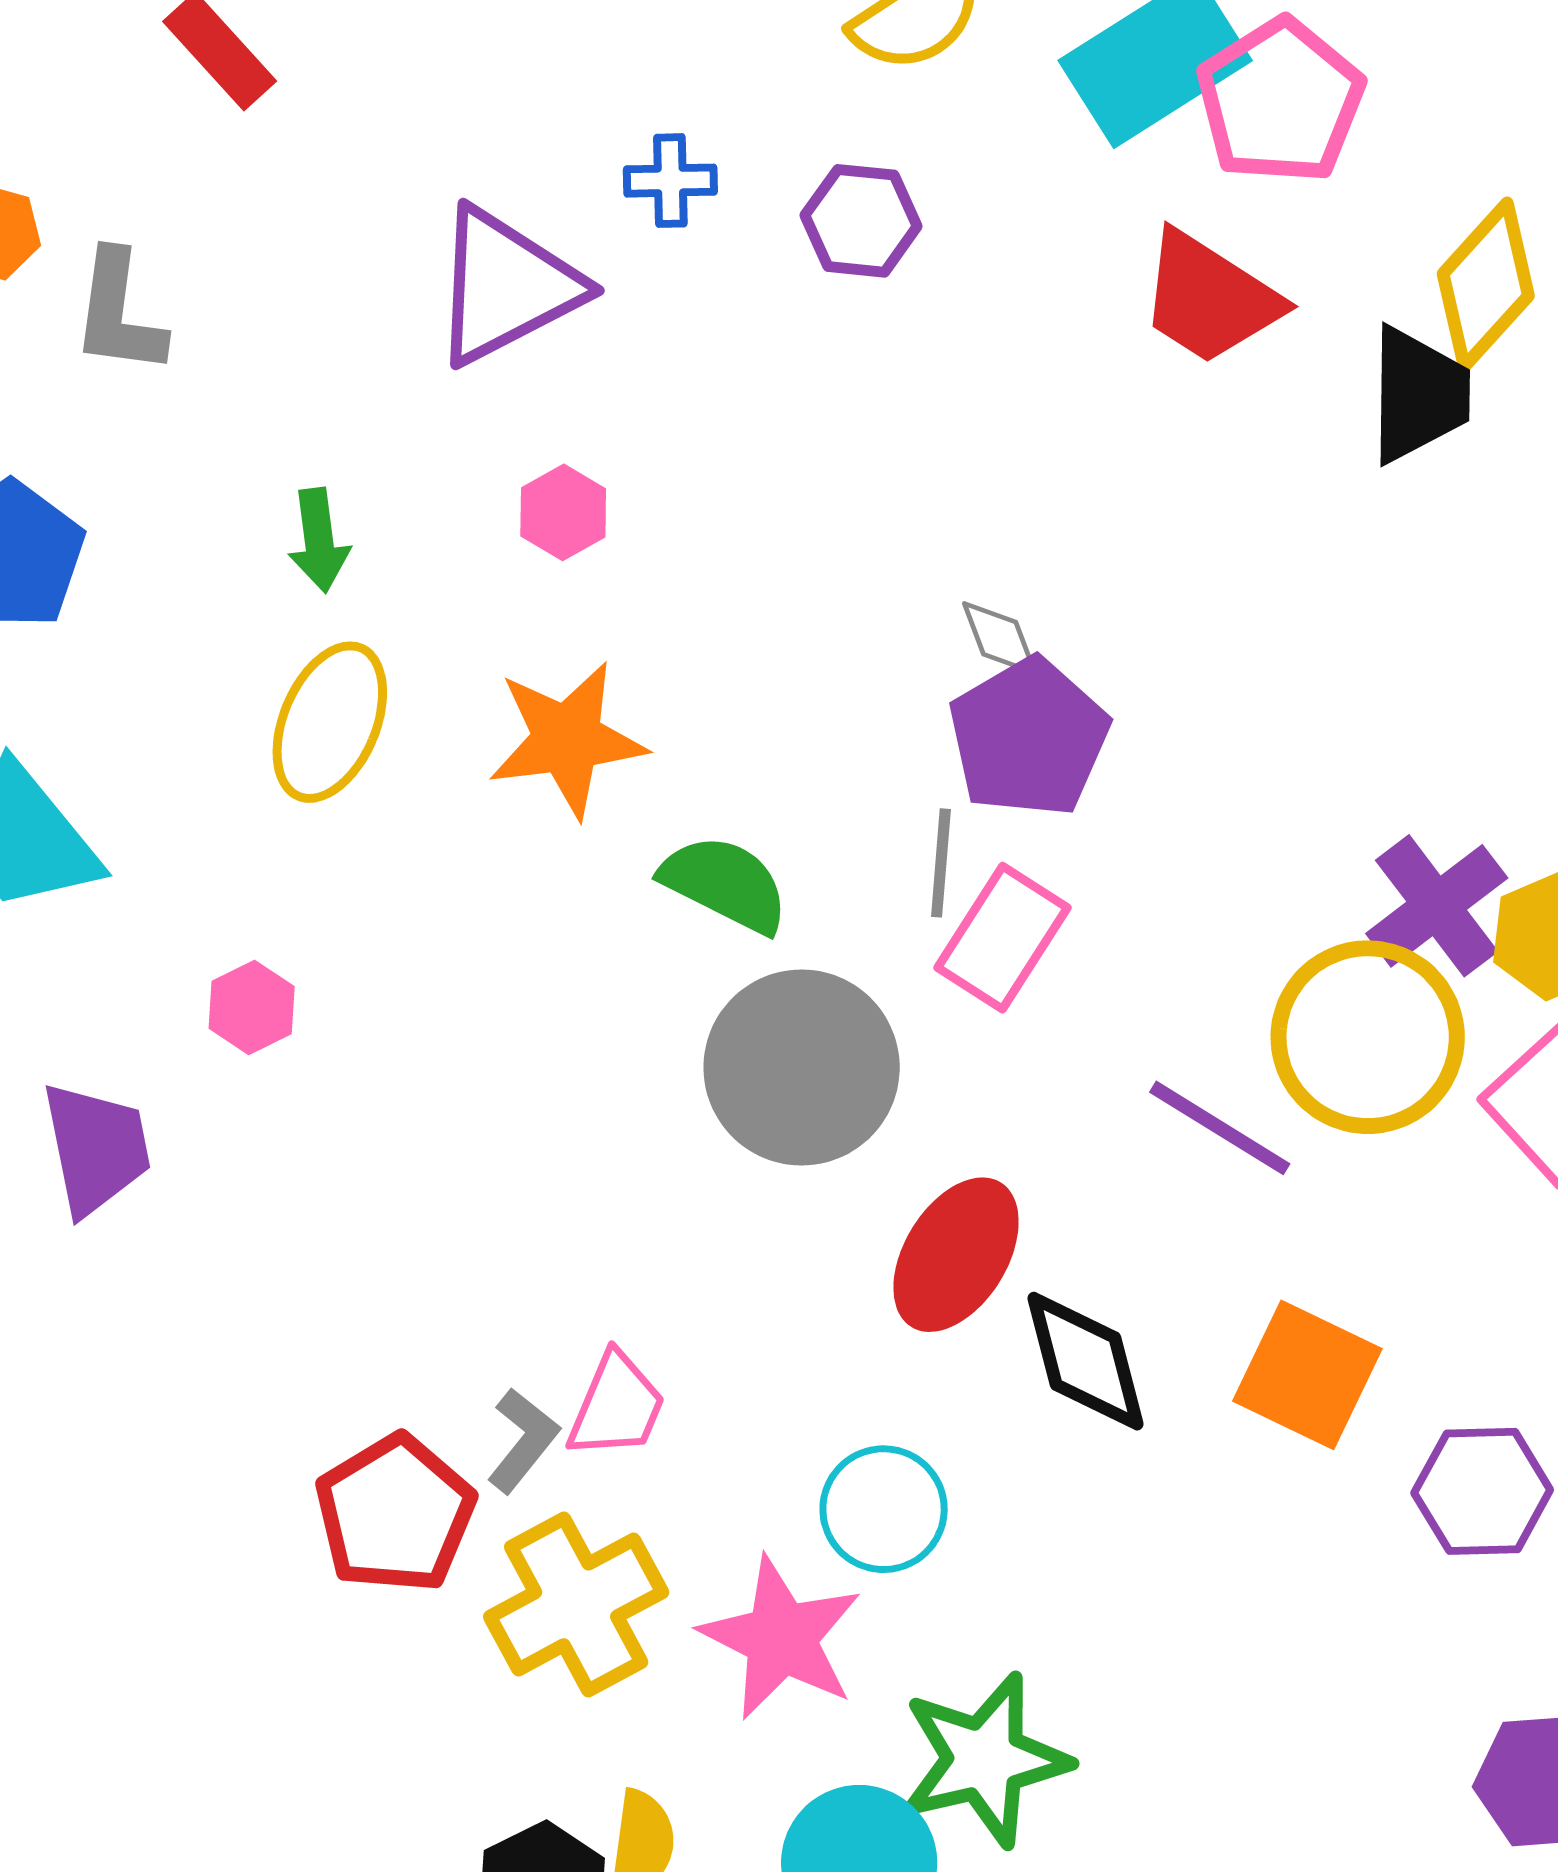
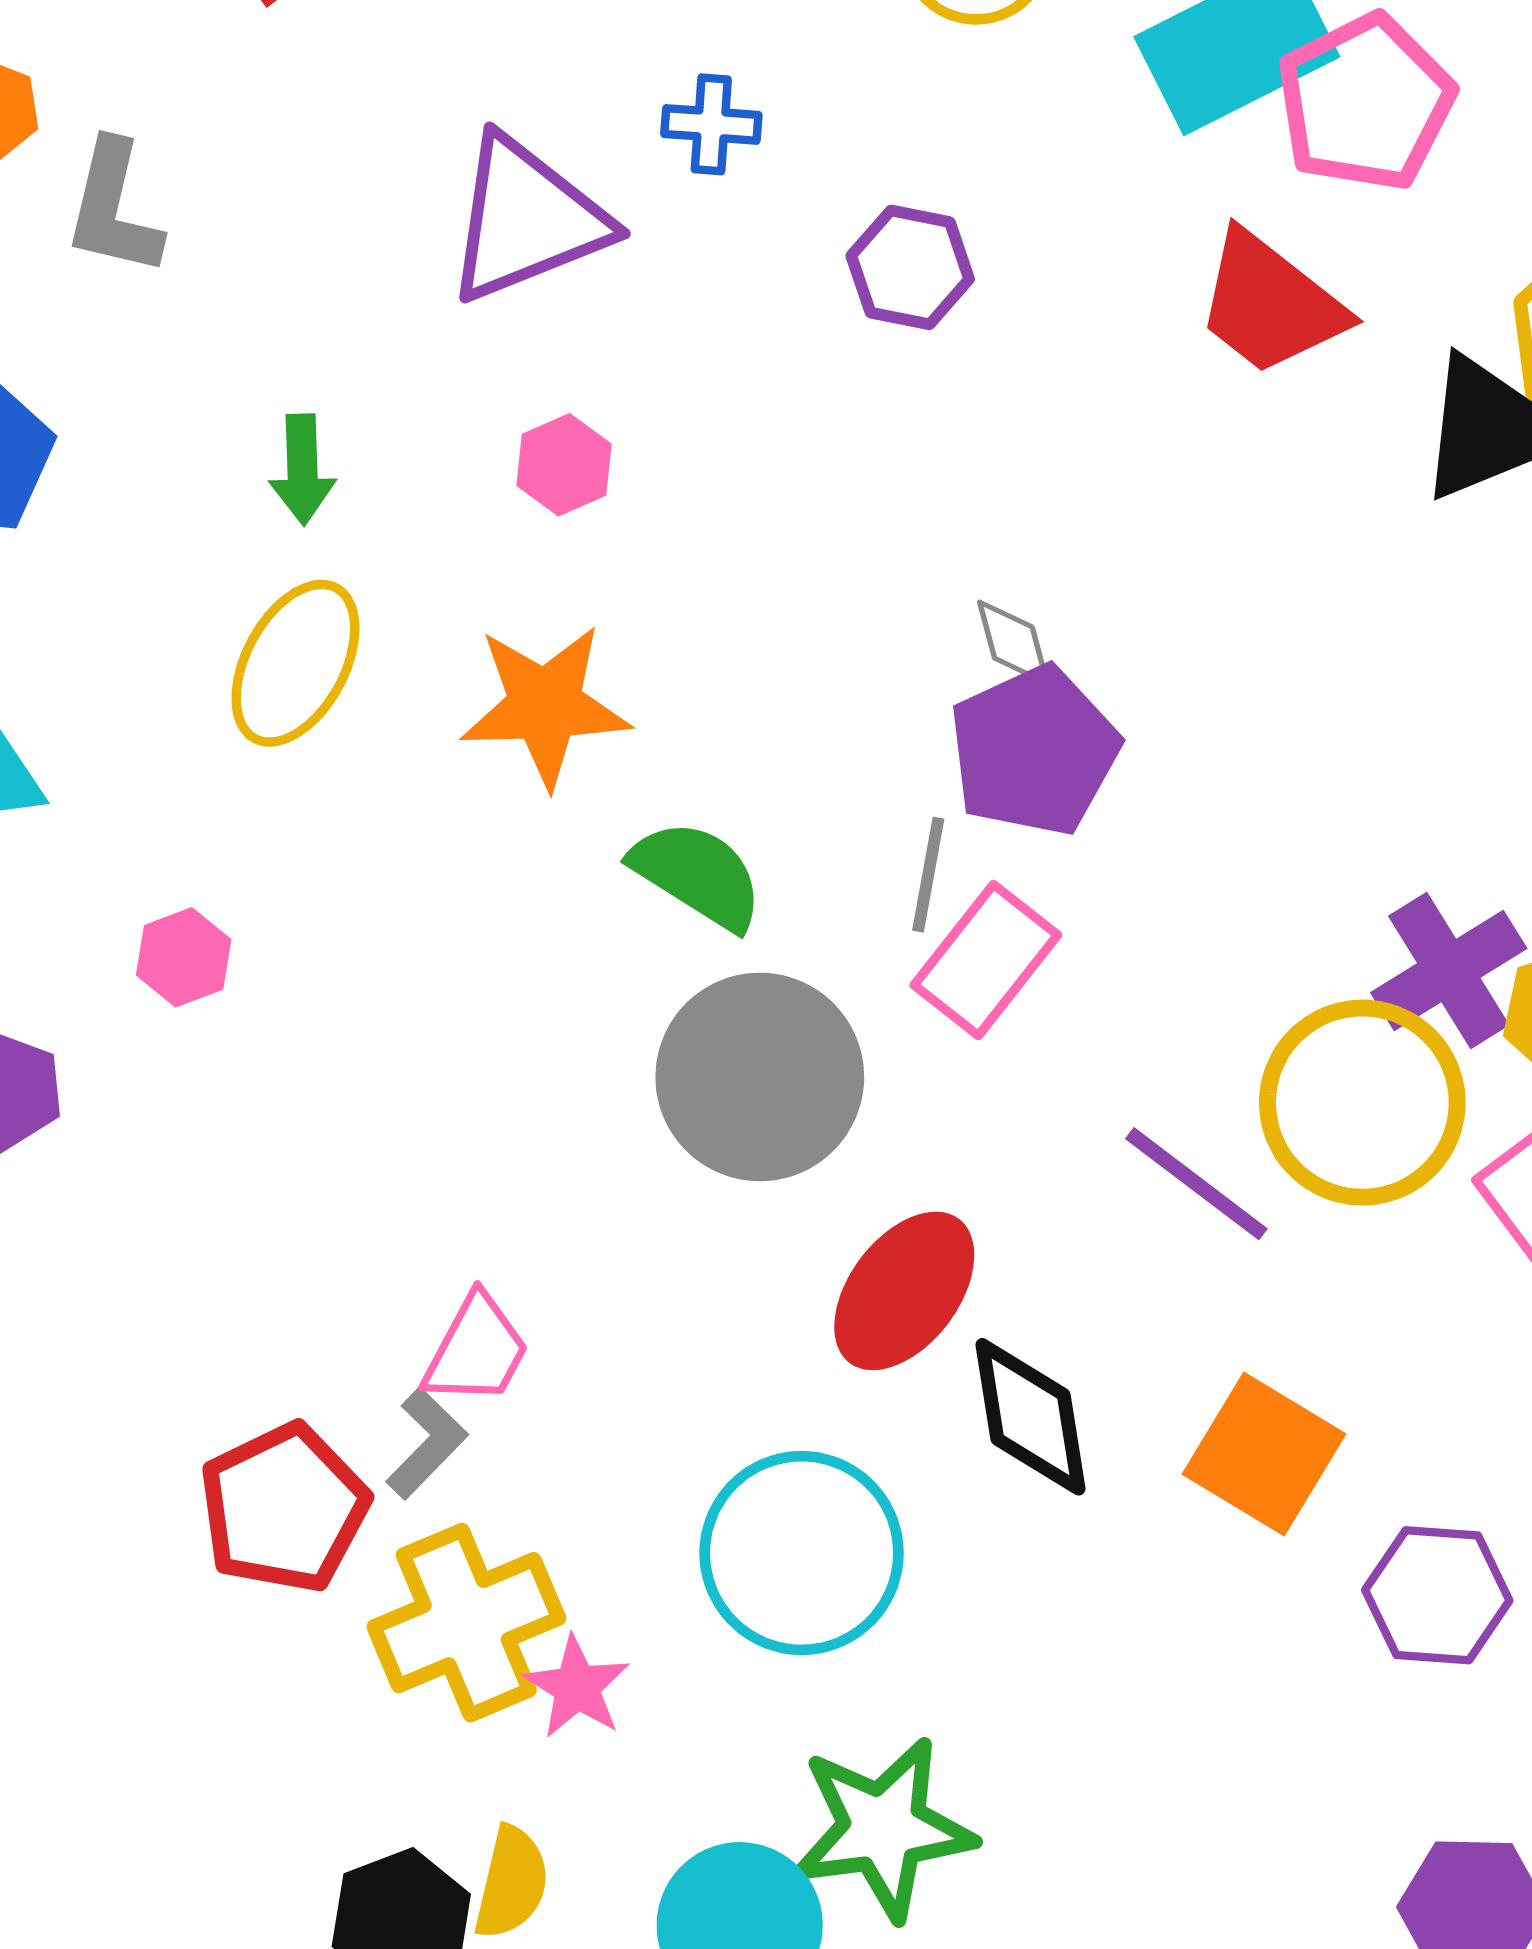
purple hexagon: (861, 221) -> (910, 267), moved
pink trapezoid: (617, 1406) -> (476, 1350), moved
cyan circle: (884, 1509) -> (802, 1553), size x1.5
pink star: (781, 1638) -> (577, 1687), moved, size x0.6

